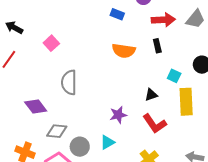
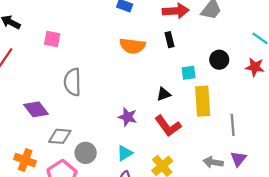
pink square: (51, 43) -> (52, 39), turned -35
cyan square: (174, 76) -> (189, 73), turned -32
purple star: (118, 115) -> (128, 117), turned 30
cyan triangle: (107, 142) -> (125, 153), moved

